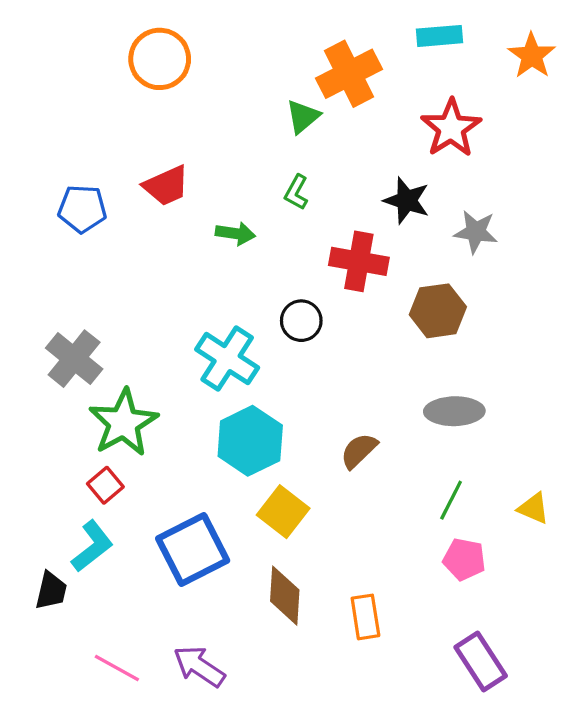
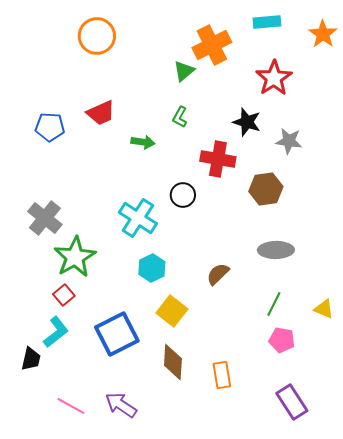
cyan hexagon: (250, 441) -> (152, 268), size x0.7

